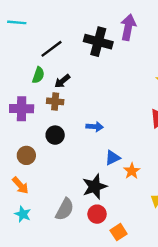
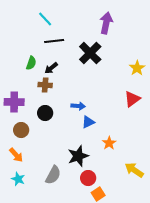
cyan line: (17, 22) -> (45, 19), moved, turned 42
black cross: (98, 42) -> (90, 53), moved, turned 30
black line: (52, 49) -> (54, 41), moved, turned 30
purple cross: (22, 109) -> (14, 102), moved
blue triangle: (113, 158) -> (88, 122), moved
red circle: (97, 214) -> (88, 178), moved

